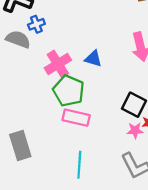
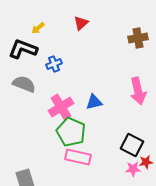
blue cross: (36, 24) -> (54, 64), moved
blue triangle: (93, 59) -> (94, 102), turned -30

